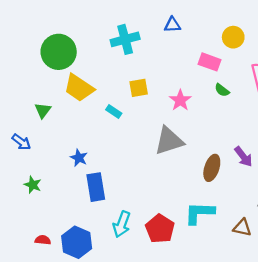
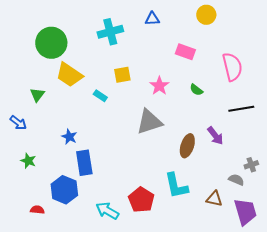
yellow circle: (233, 37) -> (206, 15), moved
green semicircle: (222, 90) -> (196, 90), moved
cyan L-shape: (199, 213) -> (176, 186), turned -104
cyan arrow: (122, 224) -> (107, 211), moved, turned 100
blue hexagon: (77, 242) -> (64, 190), moved

